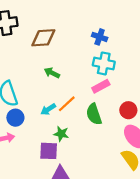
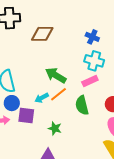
green arrow: (52, 73) -> (56, 75), moved, size x1.5
green star: (61, 134) -> (55, 128), moved
purple square: (49, 151) -> (26, 115), moved

